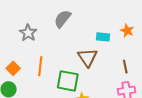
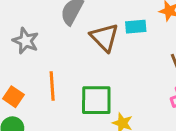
brown triangle: (87, 58) -> (104, 37), moved

